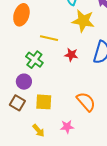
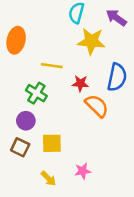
orange semicircle: (86, 102) -> (97, 106), moved

